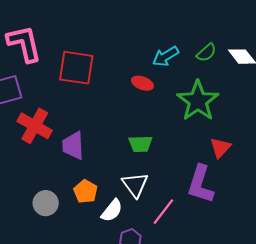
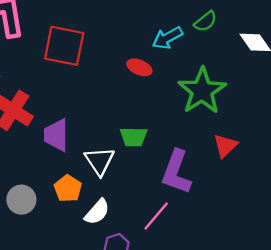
green semicircle: (206, 53) -> (205, 21), moved
purple L-shape: (200, 184) -> (176, 172), moved
white triangle: (135, 185) -> (100, 161), moved

